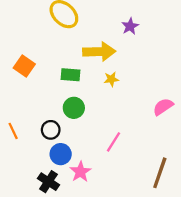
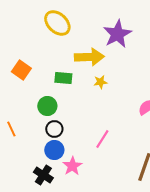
purple star: (130, 26) -> (117, 34), size x1.8
green circle: (74, 108) -> (47, 106), moved
black circle: (51, 130) -> (54, 129), moved

